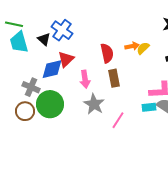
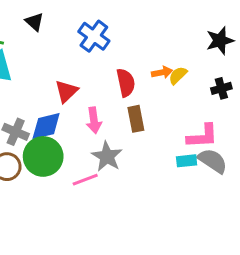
blue cross: (62, 30) -> (94, 36), moved
black triangle: (44, 39) -> (34, 22), moved
blue diamond: (52, 69) -> (46, 126), moved
pink line: (118, 120) -> (85, 180), moved, turned 36

